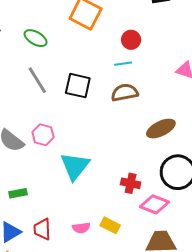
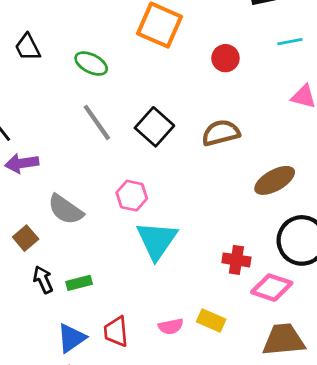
cyan line: (123, 64) -> (290, 42), moved
black square: (78, 86) -> (154, 127), turned 32
pink hexagon: (43, 135) -> (132, 196), moved

